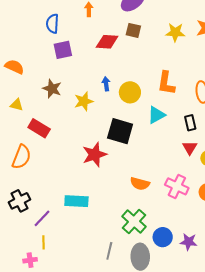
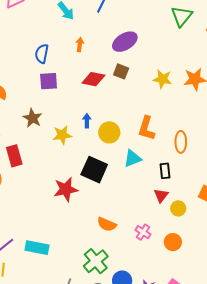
red rectangle: (39, 128) -> (14, 156), turned 35
pink cross: (177, 186) -> (143, 232), size x0.7
cyan rectangle: (76, 201) -> (37, 248), moved

